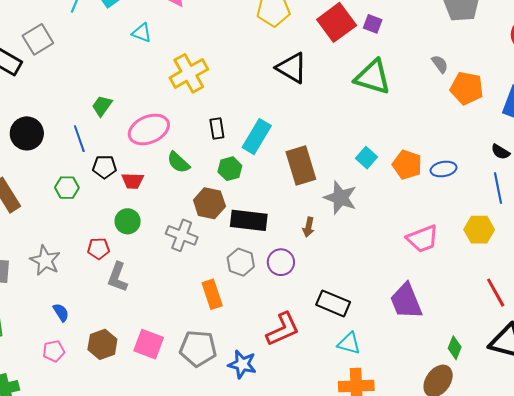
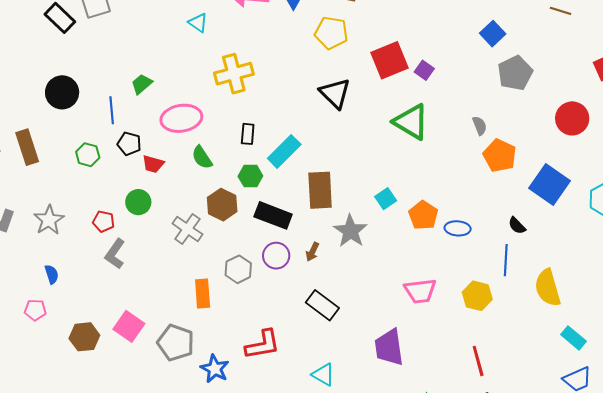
black rectangle: (249, 220) -> (273, 215), moved
purple circle: (281, 262) -> (276, 256), moved
black rectangle: (333, 303) -> (322, 305), moved
brown hexagon: (102, 344) -> (84, 337), moved

